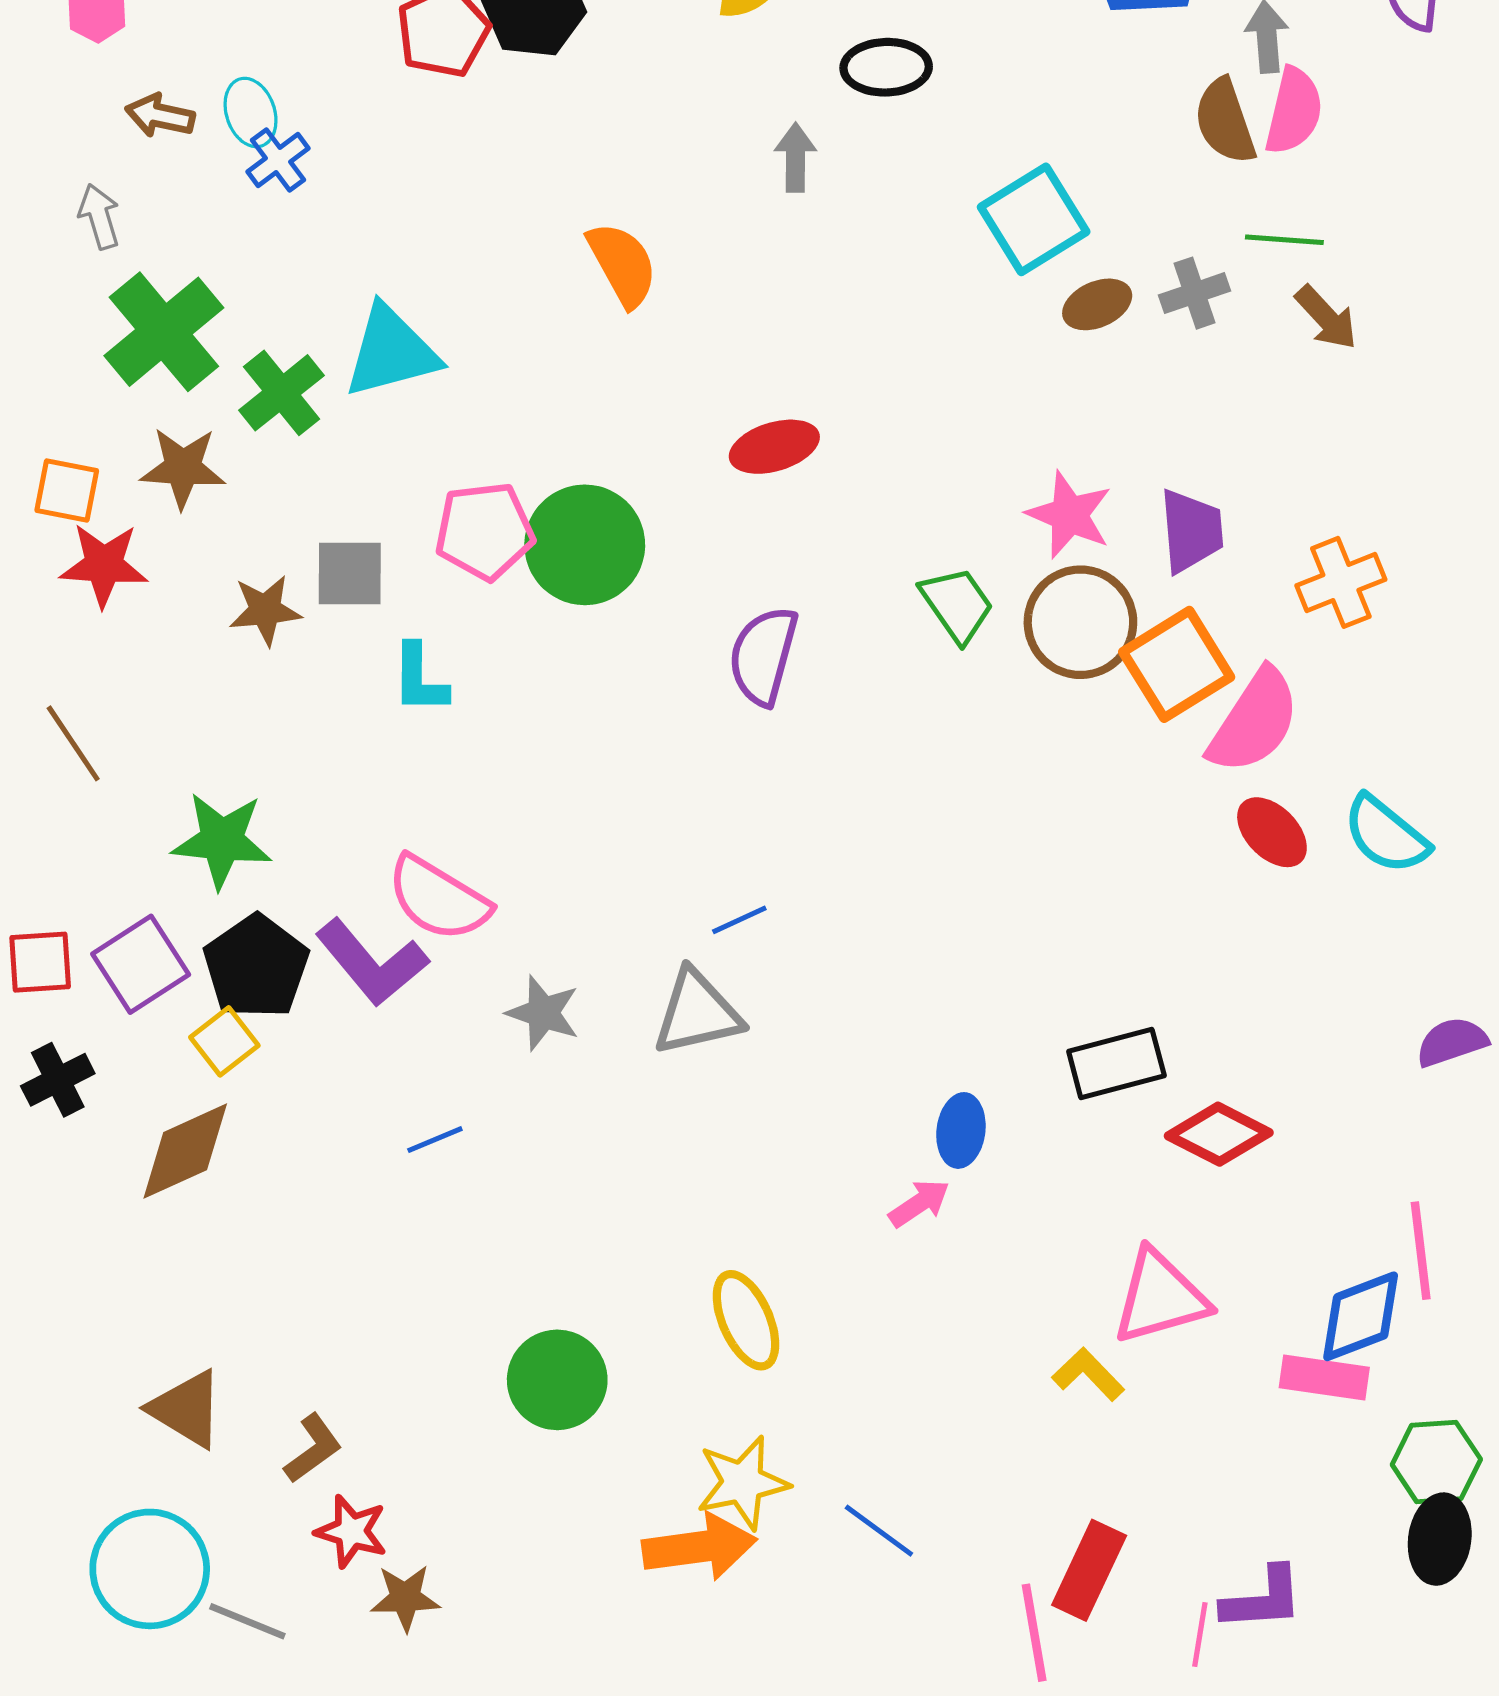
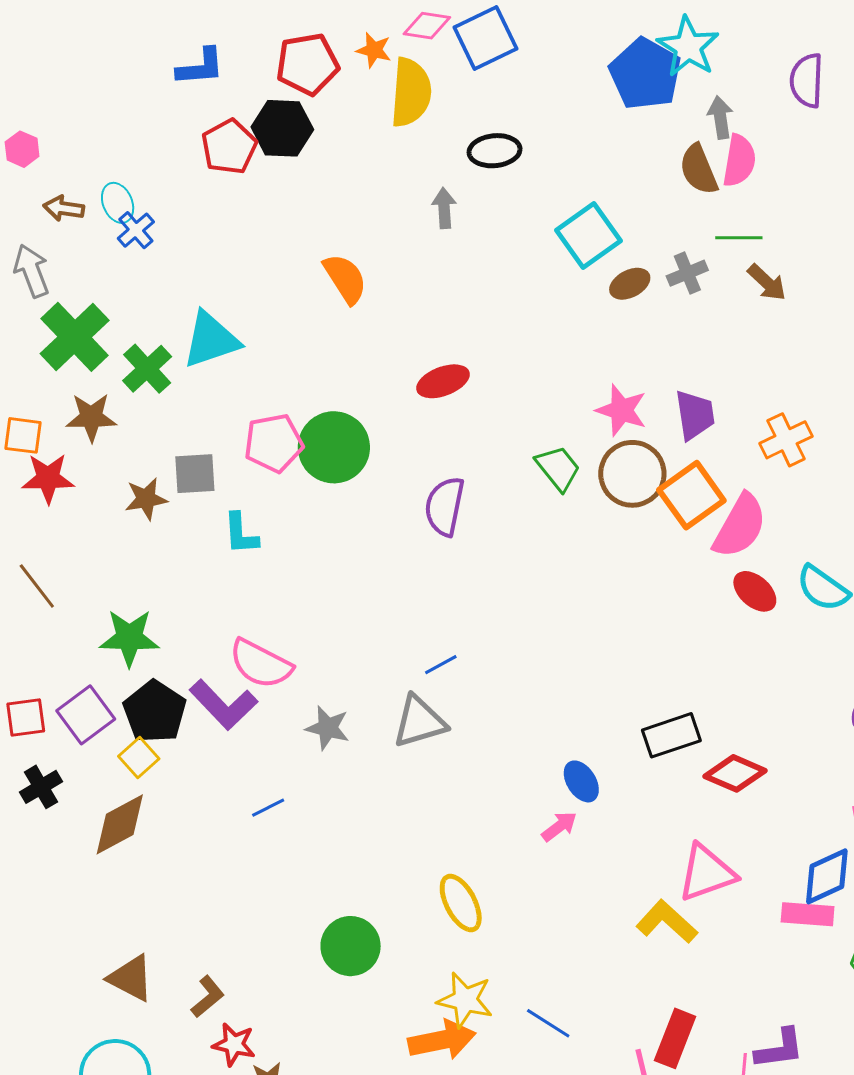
gray arrow: (99, 217) -> (32, 271), size x1.4
blue ellipse: (961, 1130) -> (581, 781), turned -36
yellow L-shape: (1088, 1374) -> (667, 922), size x1.4
yellow star: (743, 1483) -> (465, 1000), turned 30

